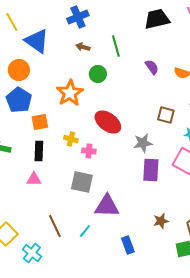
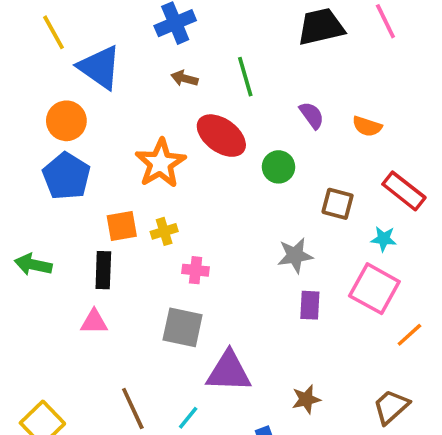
green circle: (98, 74) -> (279, 167), moved
orange square: (40, 122) -> (122, 226), moved
red ellipse: (108, 122) -> (221, 136), moved
yellow cross: (71, 139) -> (164, 231), moved, turned -32
purple rectangle: (151, 170) -> (310, 305), size x0.7
brown star: (161, 221) -> (306, 399), moved

